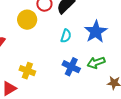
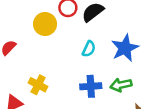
blue cross: (71, 67) -> (91, 86), turned -36

